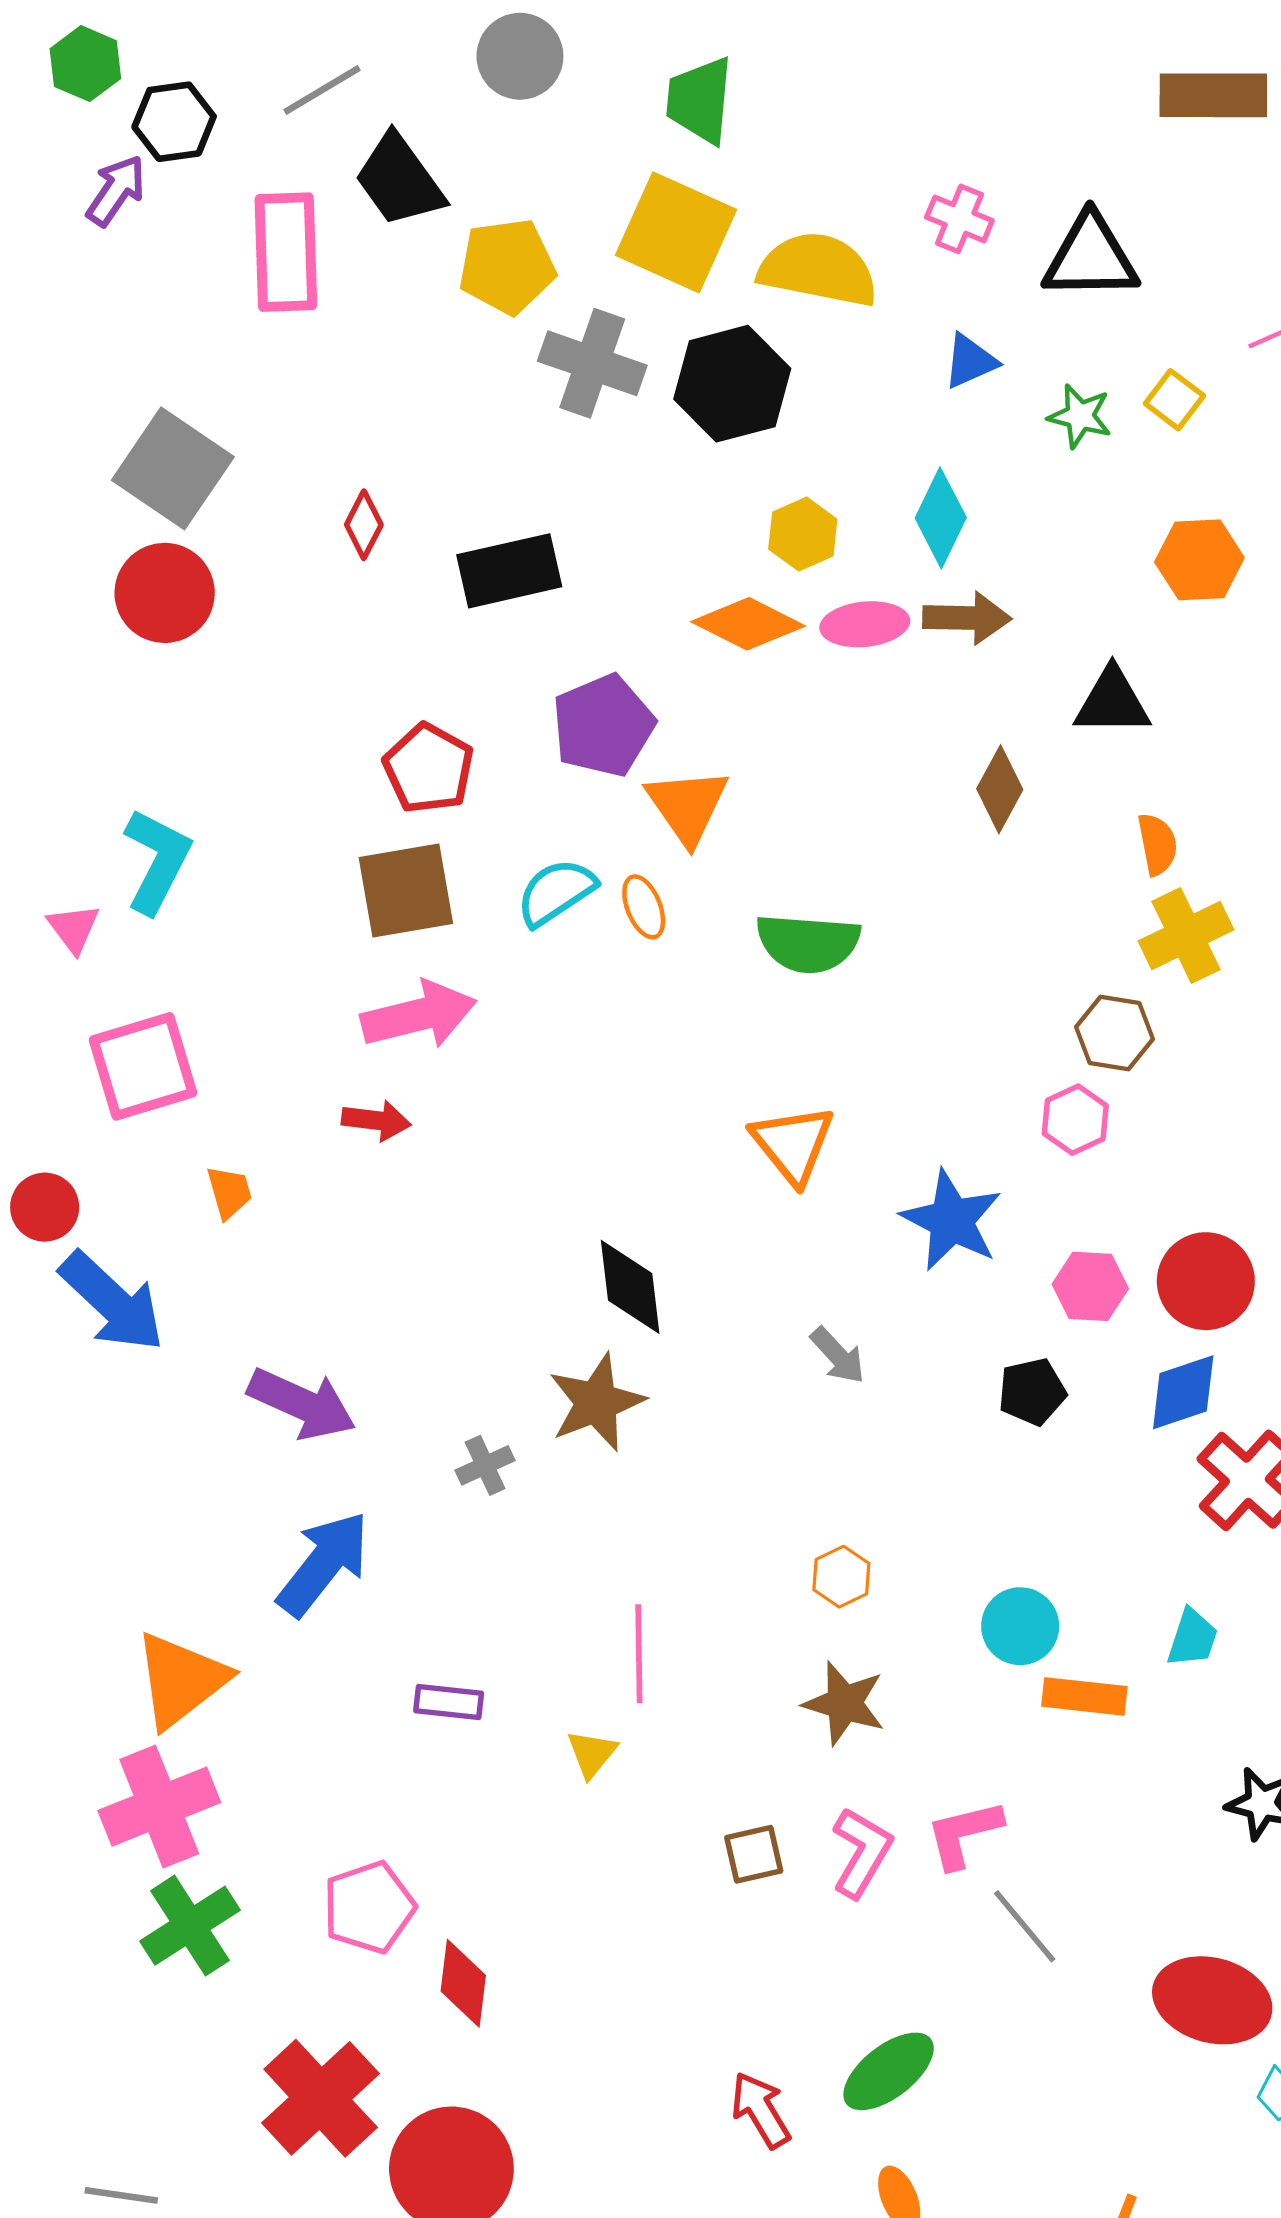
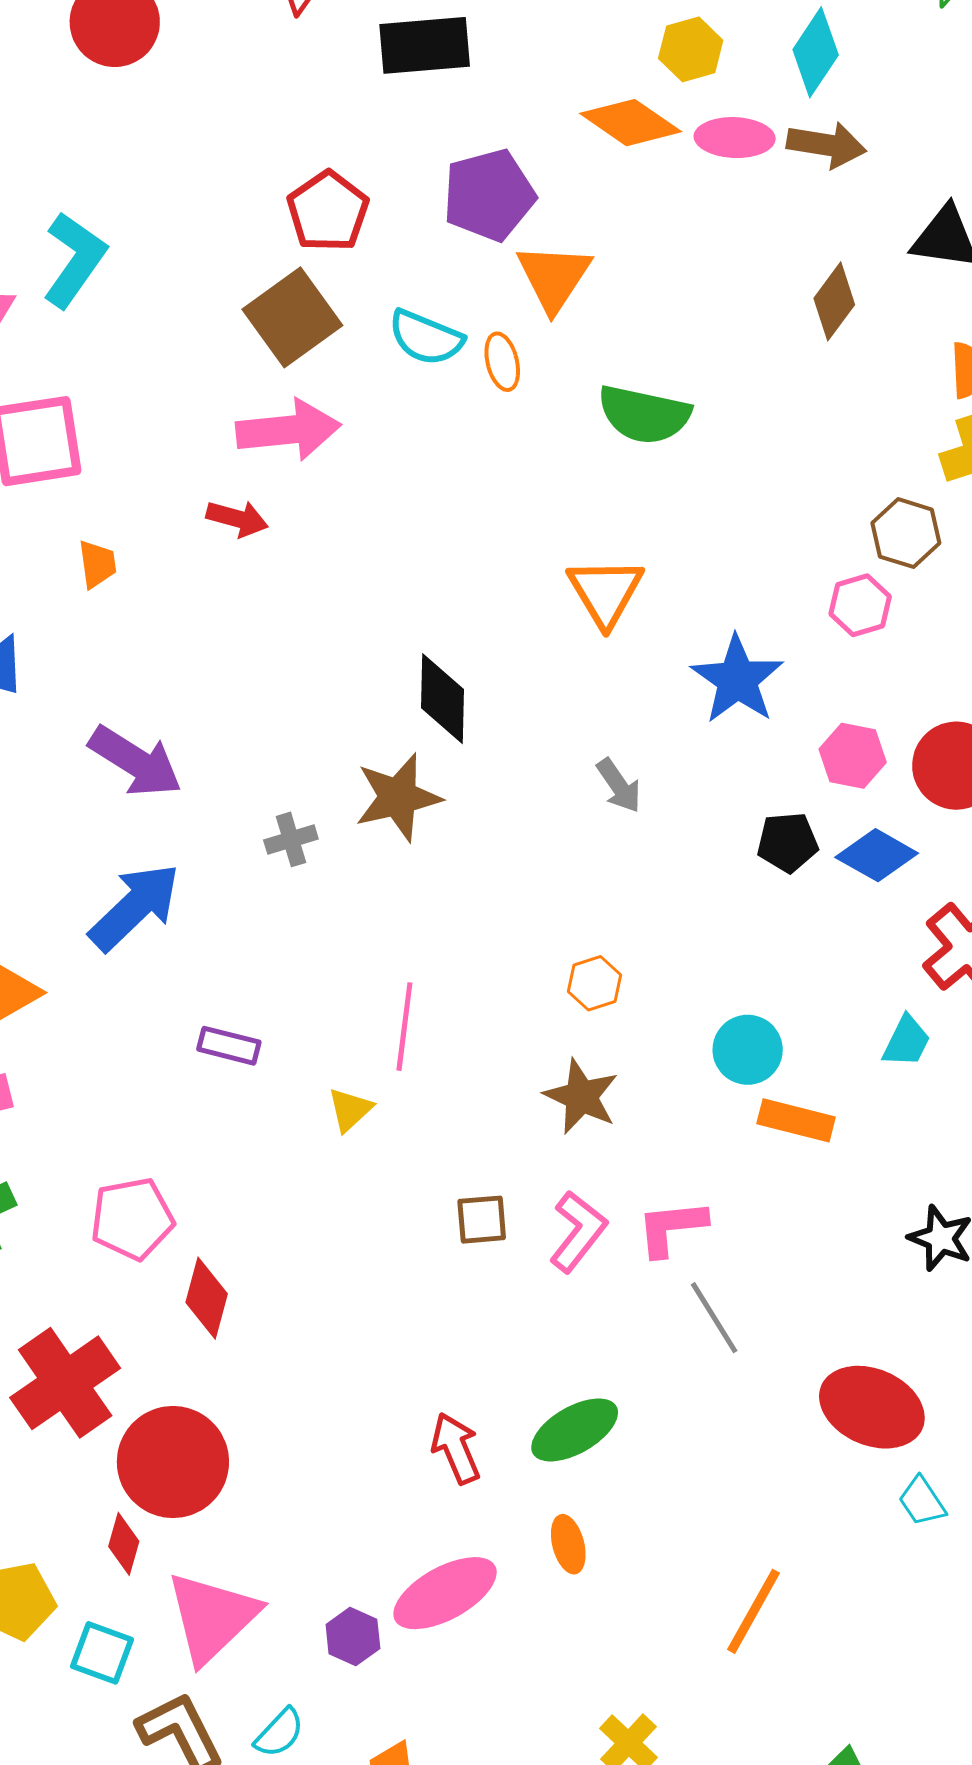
brown square: (406, 891) -> (292, 317), turned -34
cyan semicircle: (556, 892) -> (426, 338), turned -132
blue diamond: (1183, 1392) -> (877, 855), moved, turned 40
cyan trapezoid: (1192, 1638) -> (906, 1041), moved

